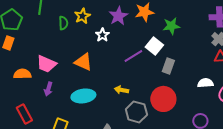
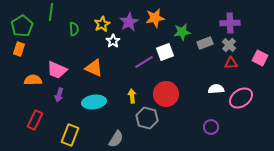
yellow star: (82, 16) -> (102, 24), moved
white square: (154, 46) -> (165, 52), turned 30
gray rectangle: (168, 66) -> (205, 43), moved, turned 49
yellow arrow: (121, 90) -> (132, 96), turned 72
red circle: (163, 99) -> (166, 94), moved
red rectangle: (24, 114) -> (35, 120), turned 54

